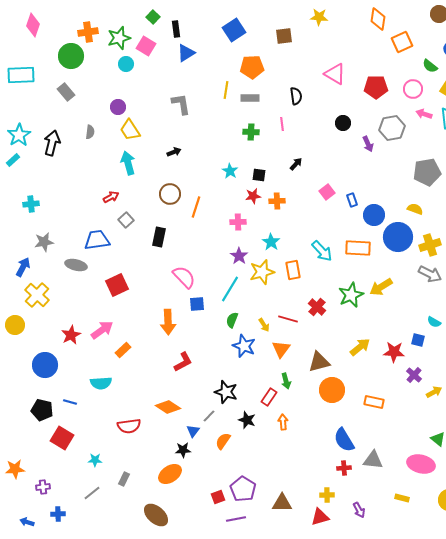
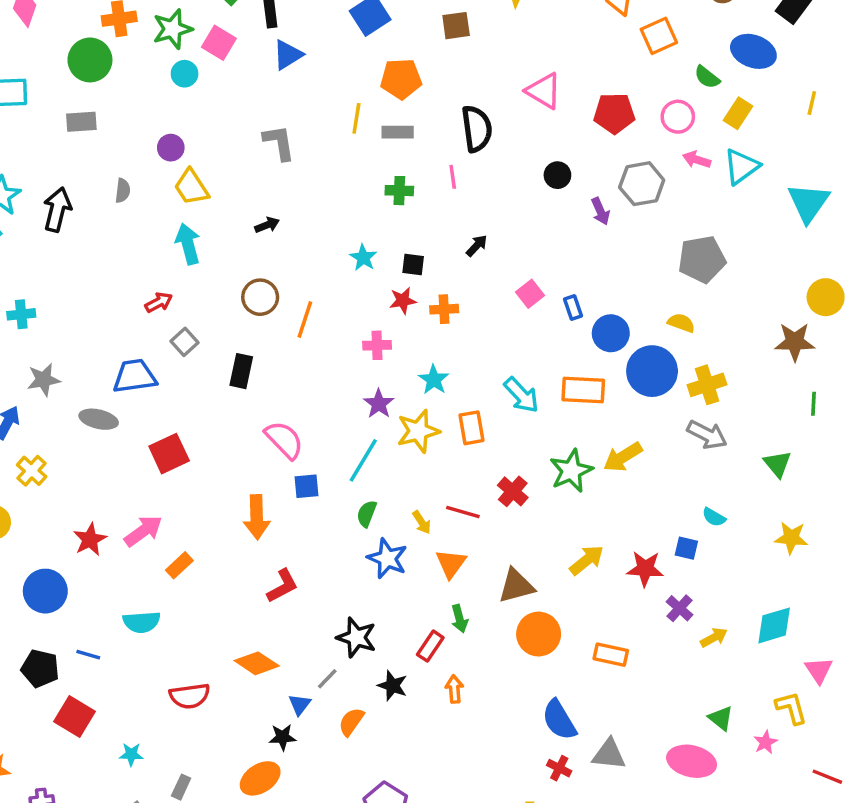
gray rectangle: (66, 92) -> (81, 122), turned -54
black semicircle: (296, 96) -> (477, 129), size x1.5
yellow cross: (37, 295) -> (32, 471), size x0.7
red cross: (344, 468) -> (559, 768), turned 32

